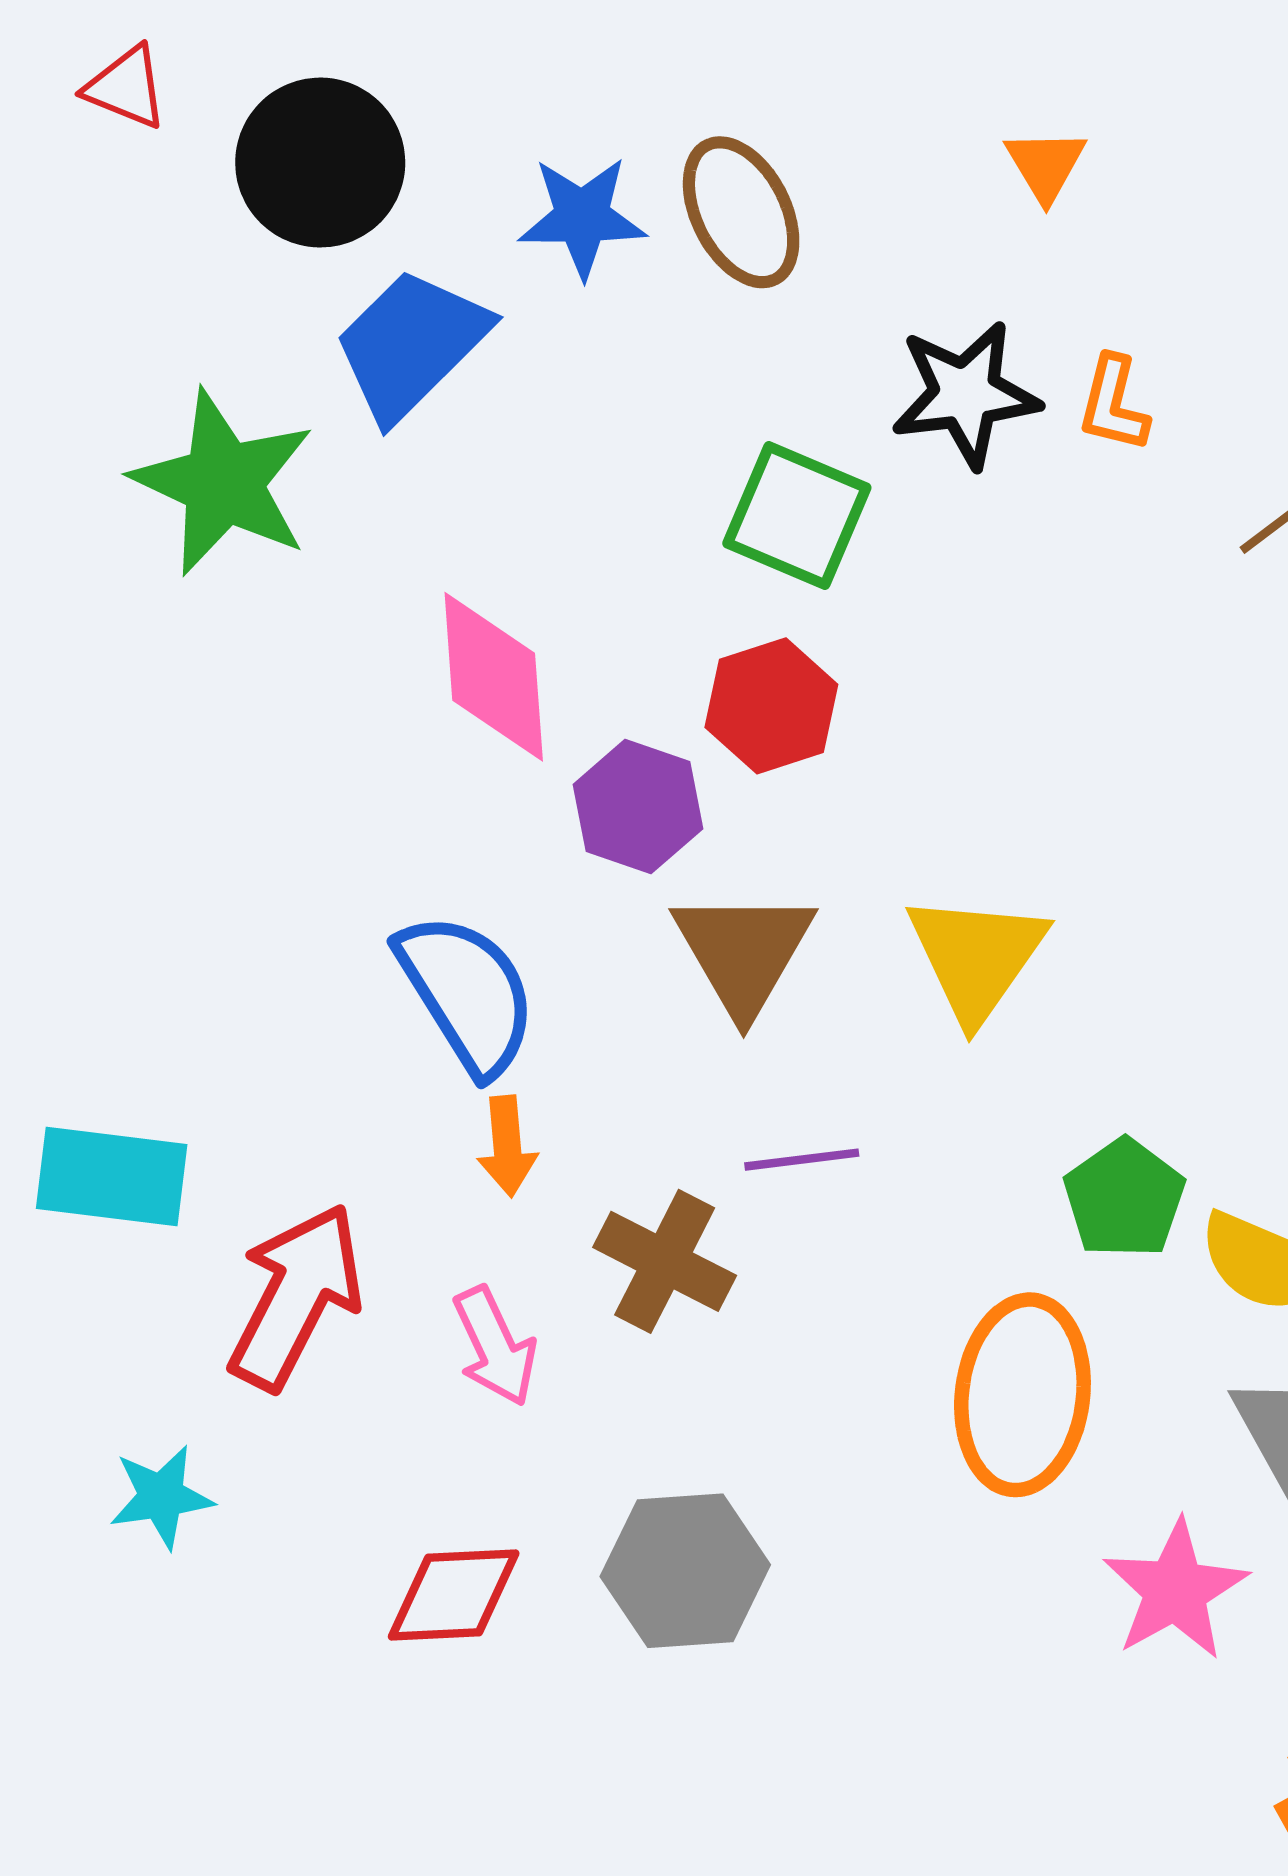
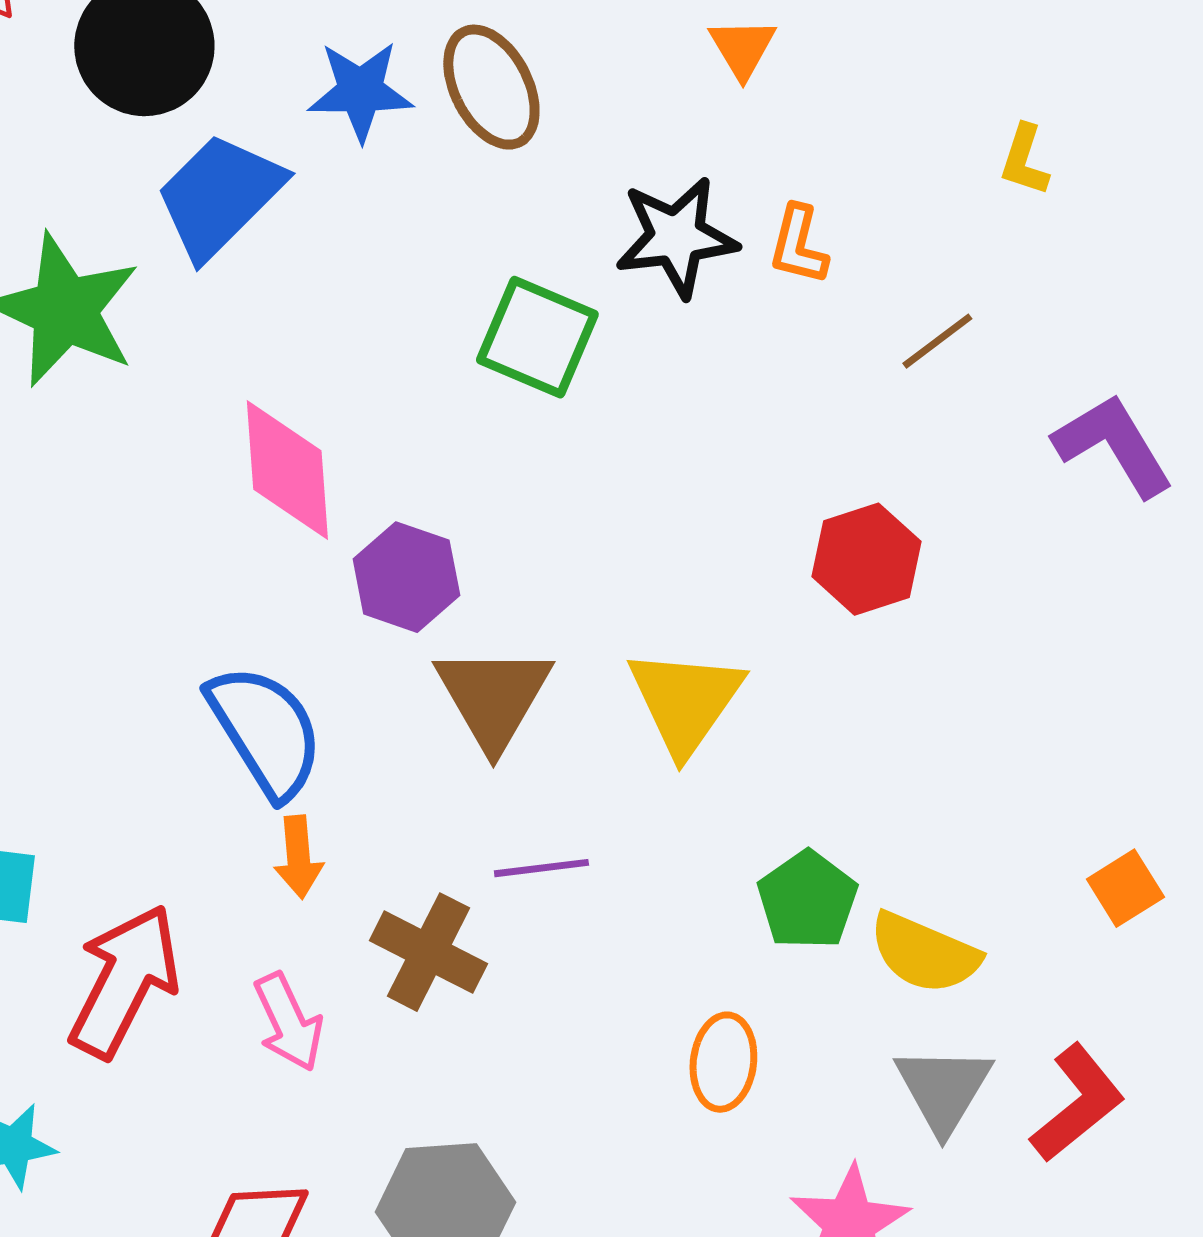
red hexagon: (771, 706) -> (866, 559), moved
orange ellipse: (1022, 1395) -> (723, 1062), size x0.6

